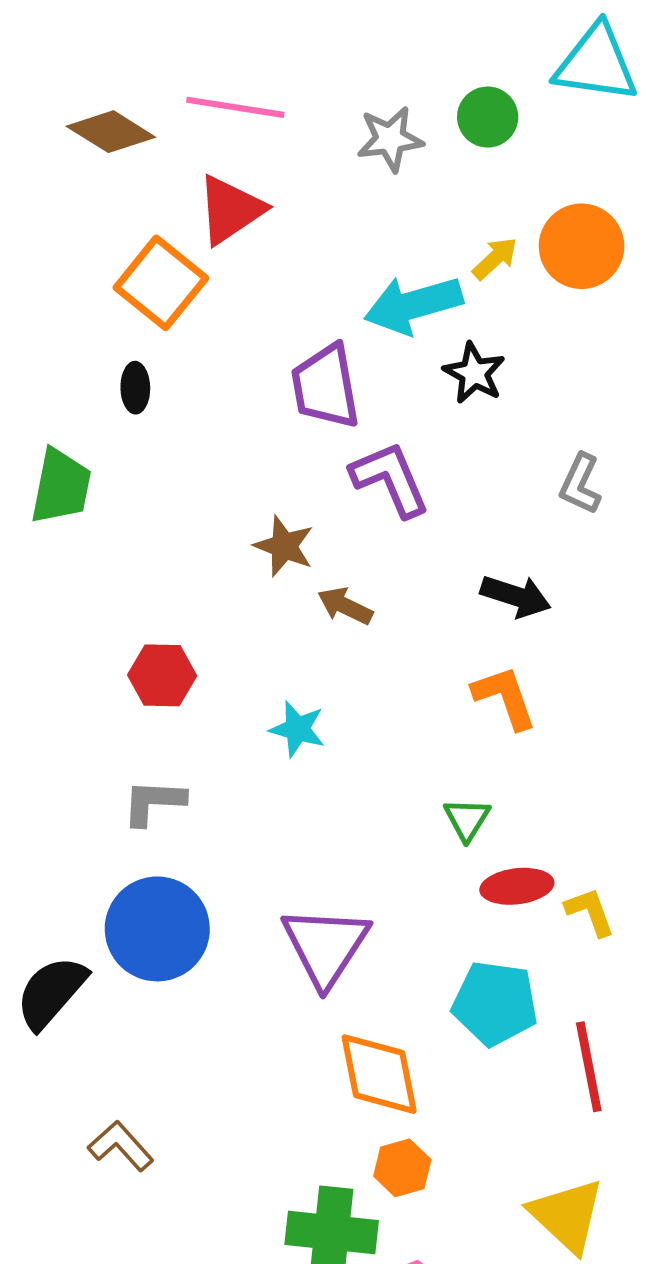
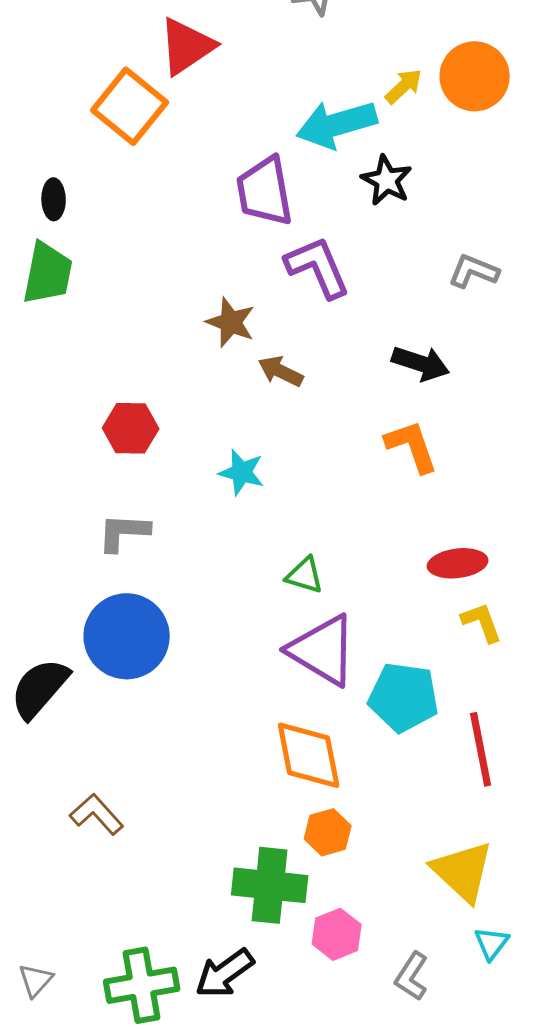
black ellipse: (135, 388) -> (54, 199), moved
gray L-shape: (580, 484) -> (474, 271), turned 87
green triangle: (467, 819) -> (305, 575), moved, turned -45
red ellipse: (517, 886) -> (458, 563), moved
purple triangle: (325, 946) -> (323, 650), moved, turned -32

